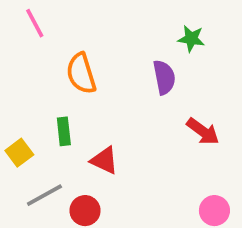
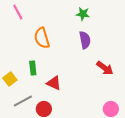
green star: (191, 39) -> (83, 14), moved

